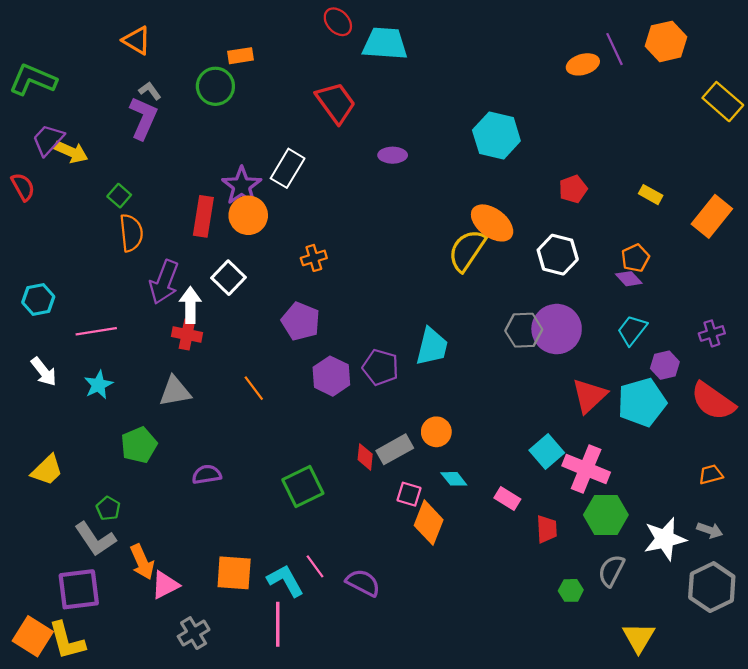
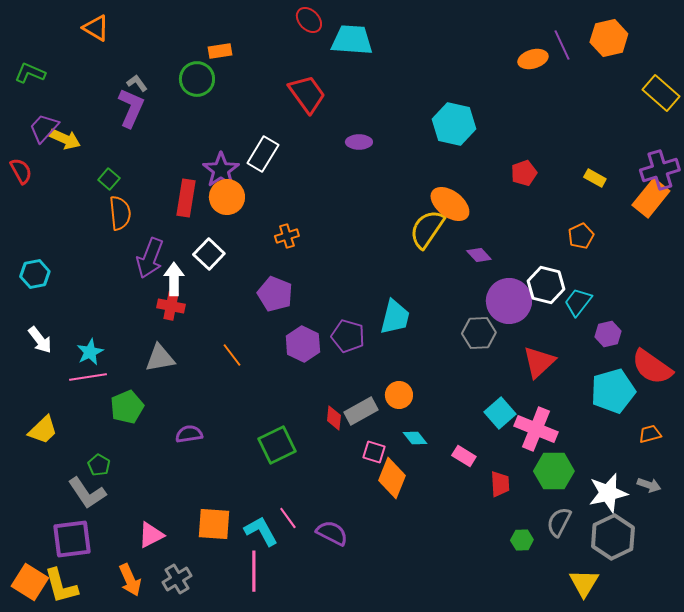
orange triangle: (137, 40) -> (96, 28), moved
green L-shape: (33, 80) -> (30, 73), size x0.7
white hexagon: (558, 255) -> (546, 285), moved
purple diamond: (629, 279) -> (479, 255), moved
gray hexagon: (524, 330) -> (479, 333), moved
pink line: (96, 331) -> (88, 377), moved
purple cross: (712, 333) -> (660, 170), moved, size x1.6
cyan pentagon: (642, 402) -> (613, 391), moved
orange arrow: (142, 562) -> (130, 580), moved
gray hexagon: (712, 587) -> (613, 537), moved

